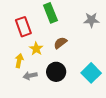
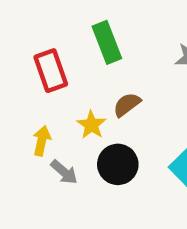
yellow star: (36, 49) -> (91, 125), moved
gray arrow: (30, 76) -> (64, 172), turned -128

